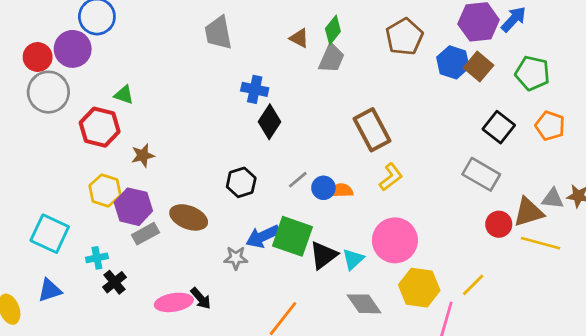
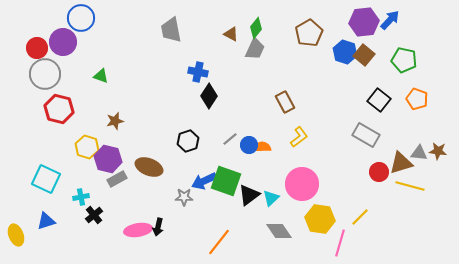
red hexagon: (100, 127) -> (59, 109), moved
brown rectangle: (372, 130) -> (285, 102), size x0.7
black arrow: (201, 298) -> (158, 227), turned 54

